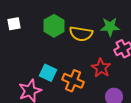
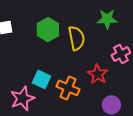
green star: (110, 27) -> (107, 19), moved
yellow semicircle: (81, 34) -> (76, 38), turned -110

